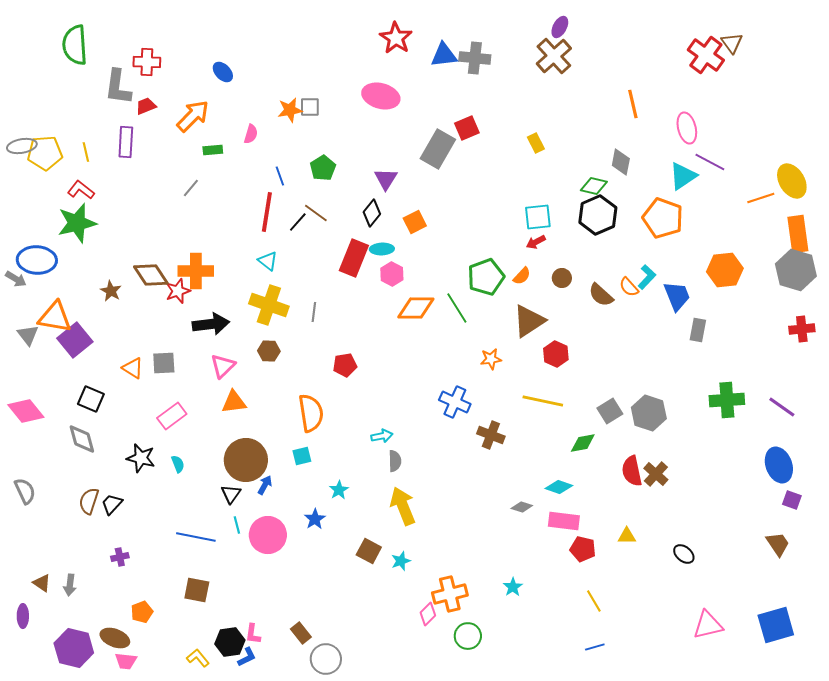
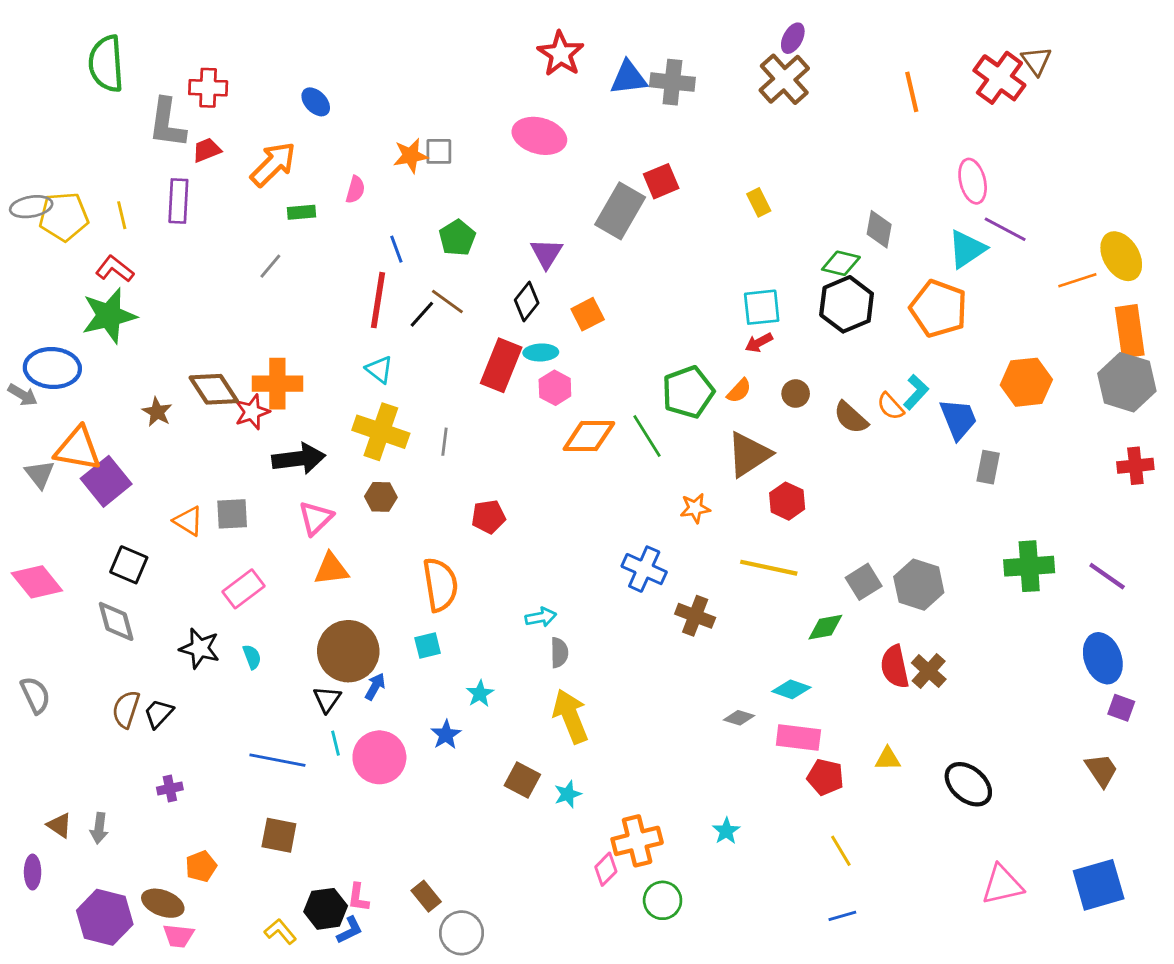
orange line: (633, 104) -> (912, 92), moved
black ellipse: (684, 554) -> (968, 784), size x1.6

